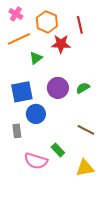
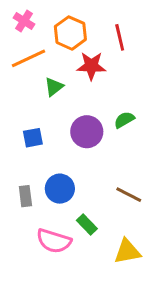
green semicircle: (83, 88) -> (124, 120), moved
blue square: (22, 92) -> (33, 138), size x0.6
blue circle: (36, 114) -> (60, 189), moved

